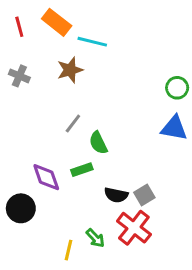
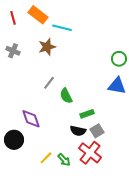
green rectangle: (82, 170) -> (87, 114), moved
yellow line: (68, 250) -> (46, 158), moved, turned 32

